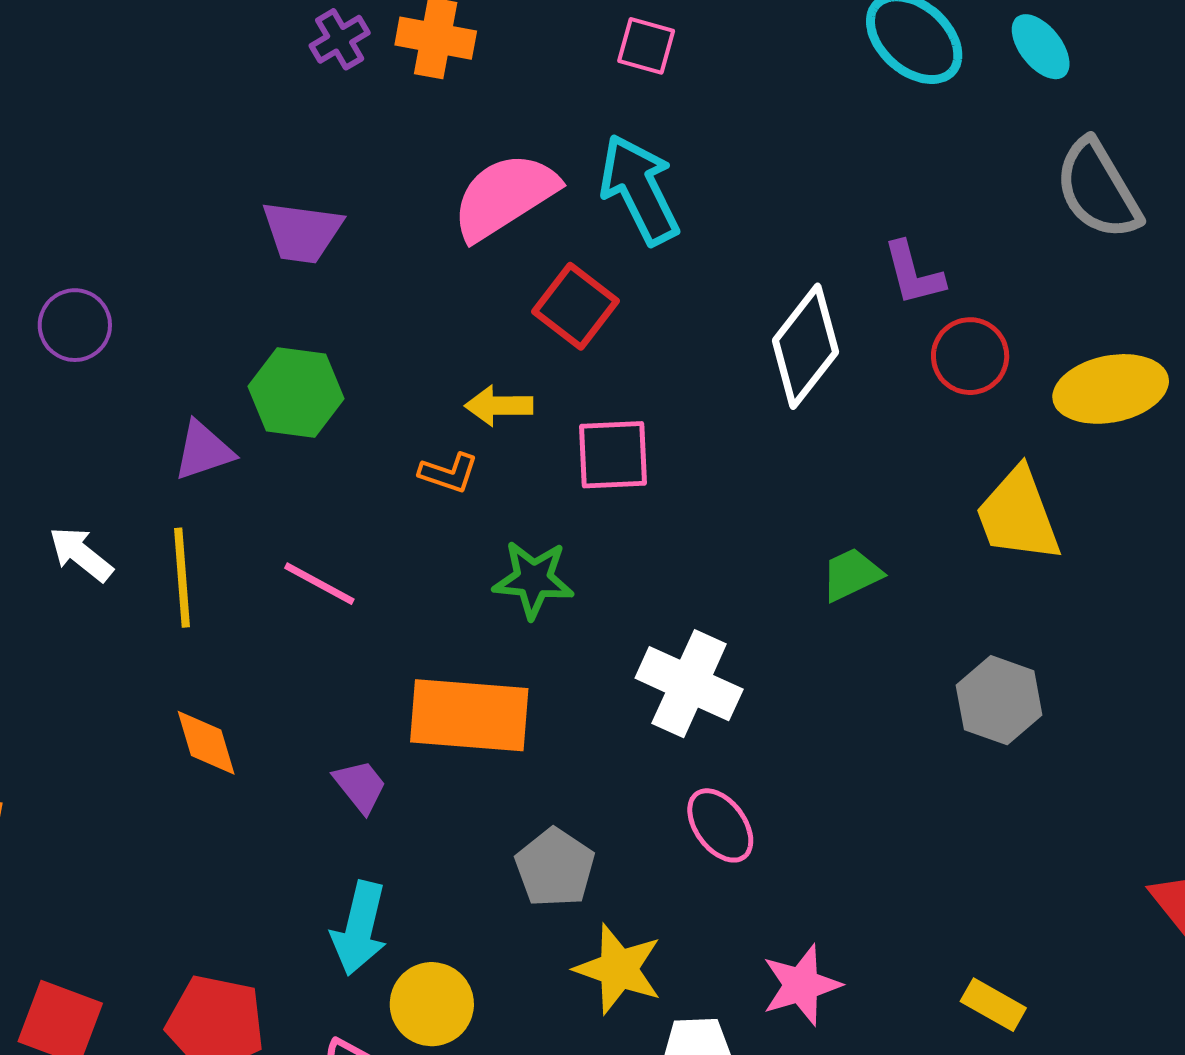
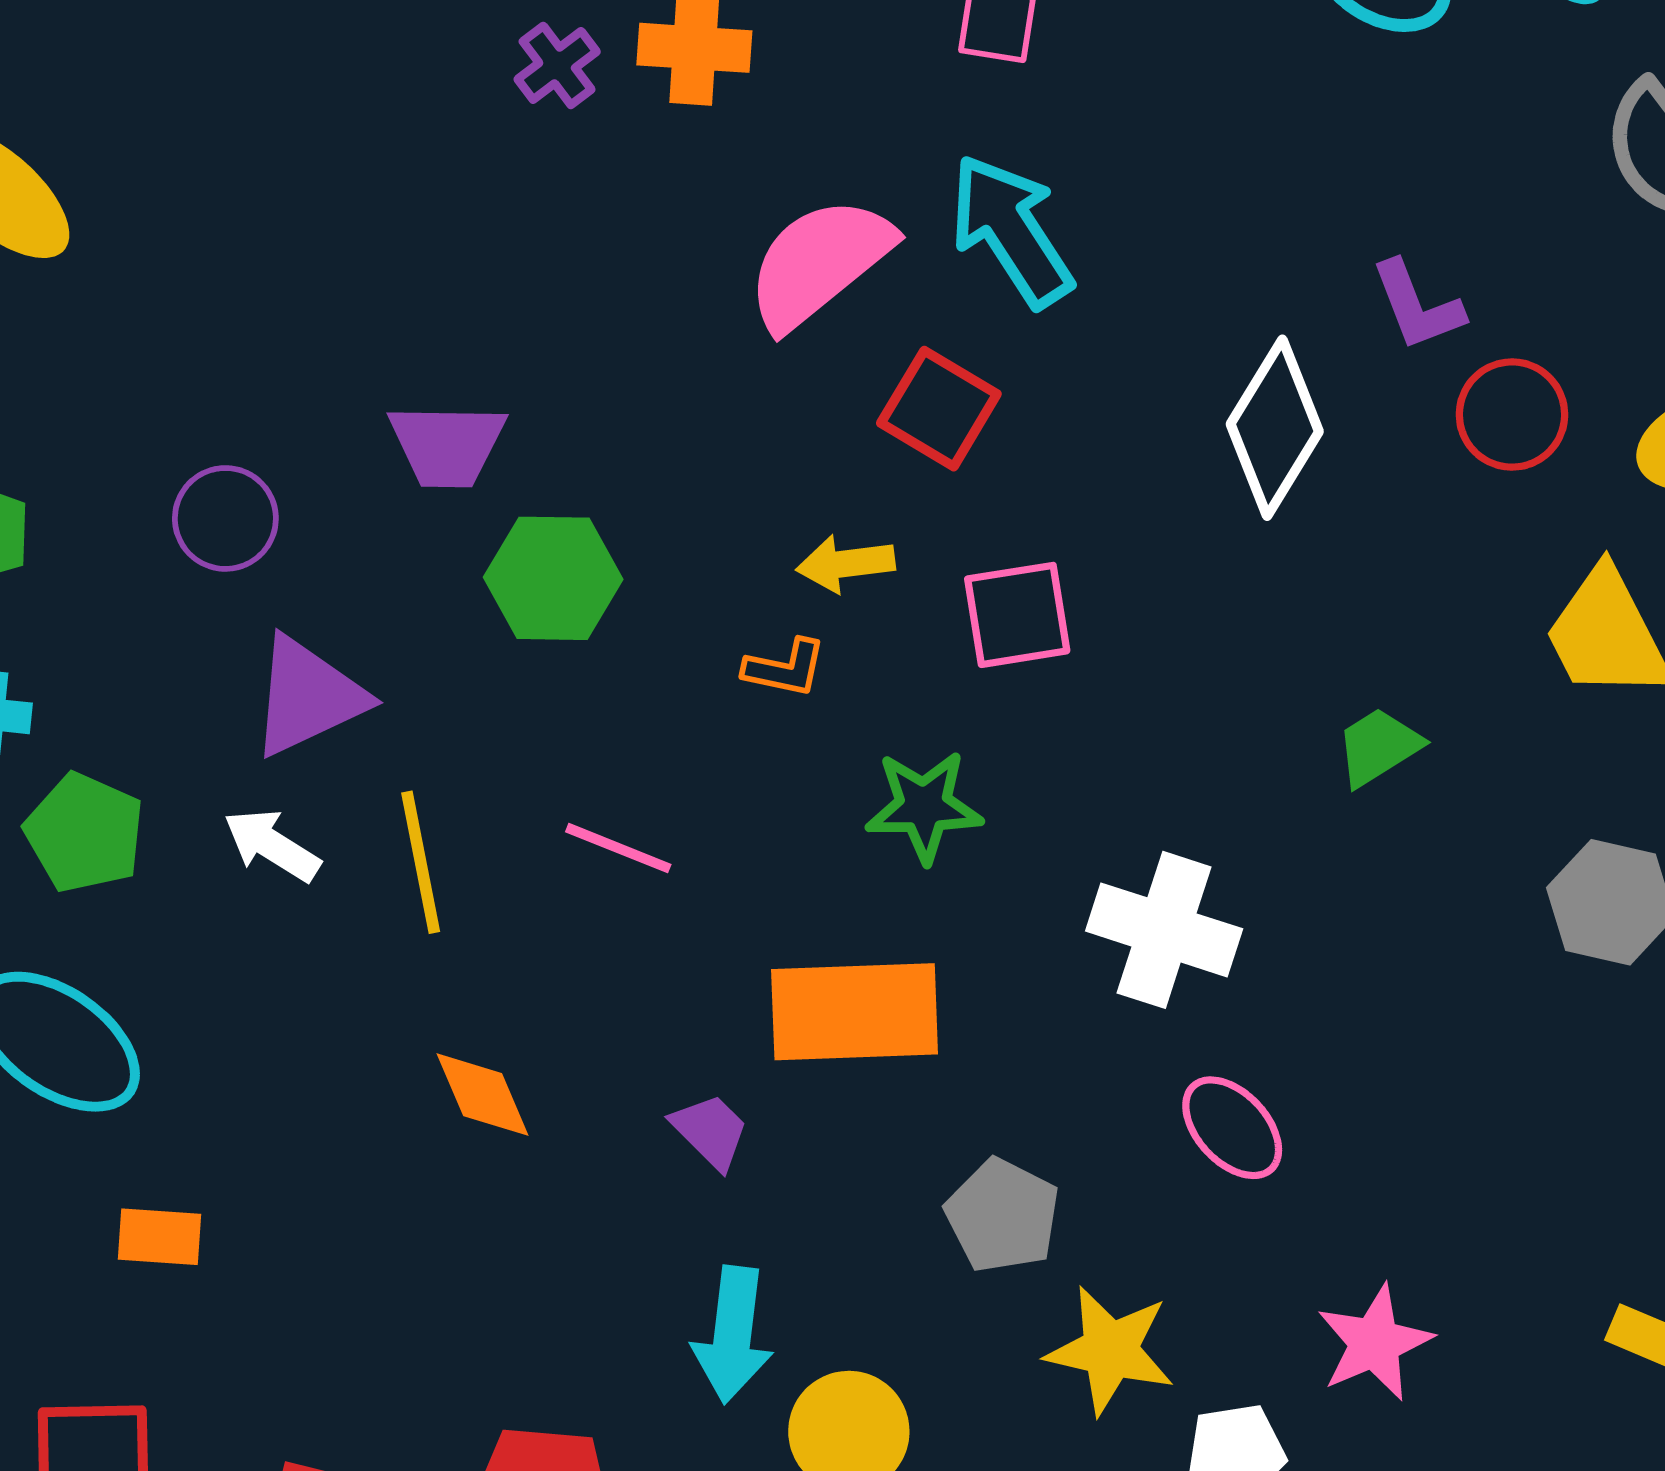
purple trapezoid: (302, 232) -> (447, 445), moved
purple triangle: (203, 451) -> (308, 696), moved, size x1.4

